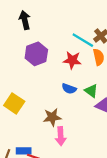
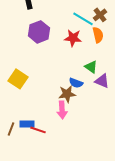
blue semicircle: (69, 89) -> (76, 83), moved
brown star: (52, 117) -> (67, 94), moved

